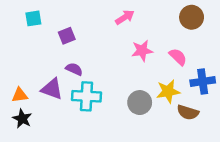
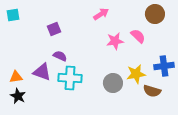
cyan square: (33, 18) -> (13, 15), moved
pink semicircle: (178, 57) -> (138, 36), moved

